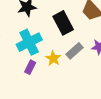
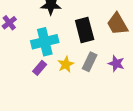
gray rectangle: (75, 51) -> (90, 62), turned -36

